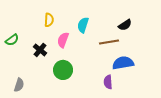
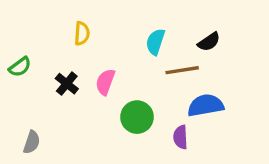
cyan semicircle: (83, 25) -> (155, 42), moved
pink semicircle: (63, 40) -> (105, 82), moved
green circle: (63, 70) -> (137, 117), moved

